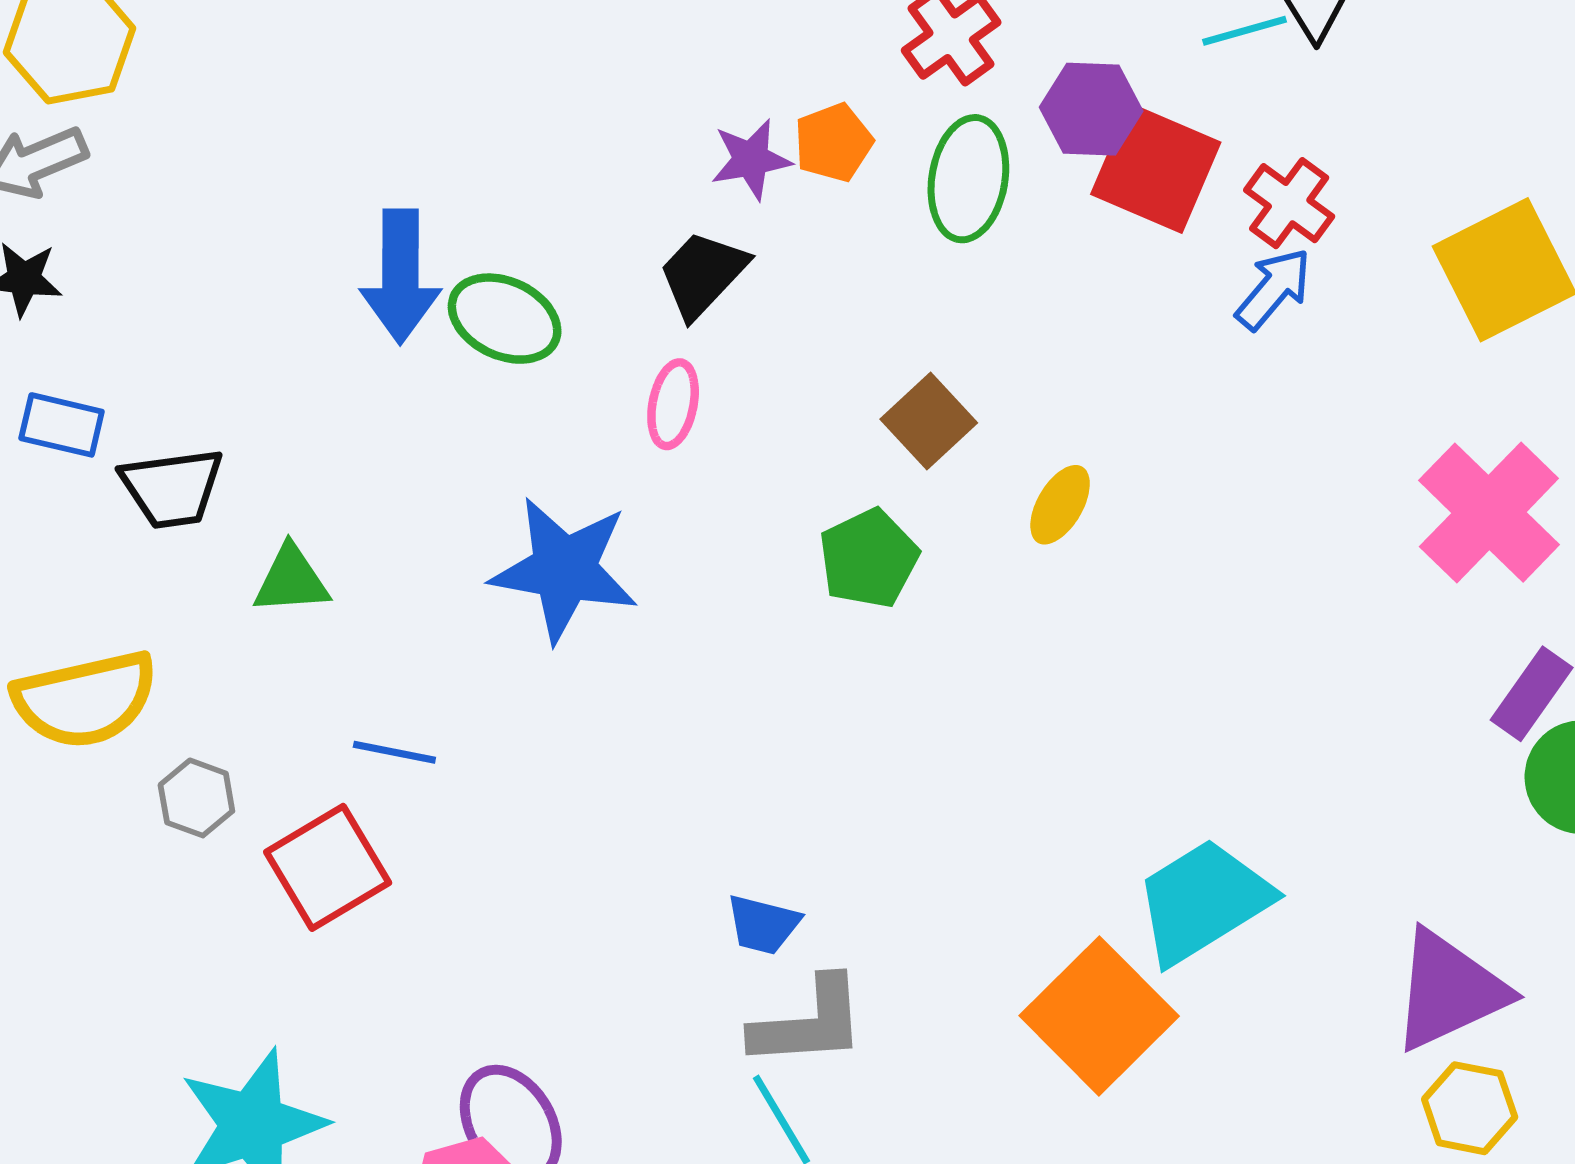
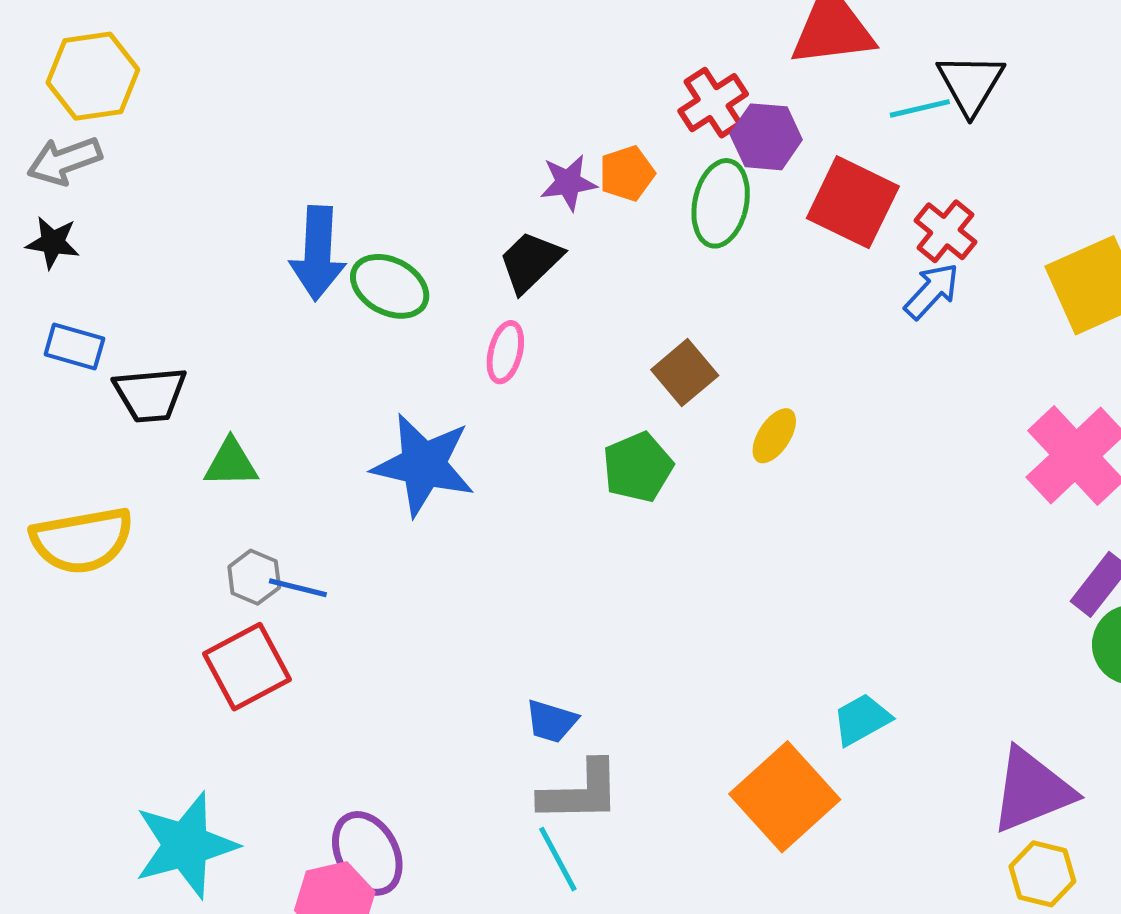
purple hexagon: (1091, 109) -> (766, 137), moved
gray hexagon: (196, 798) -> (254, 577), moved
cyan trapezoid: (1203, 901) -> (862, 719), size x0.6

